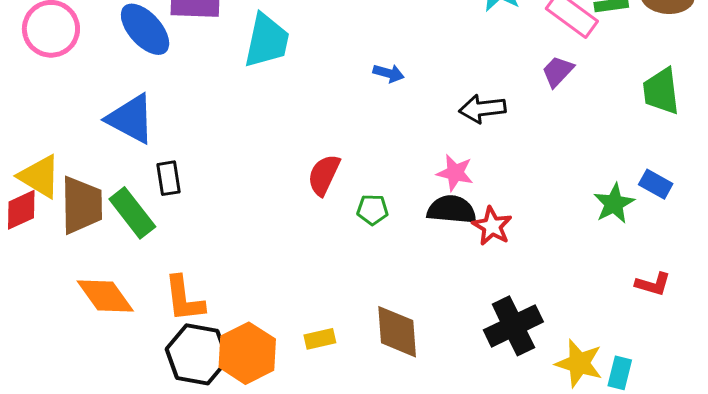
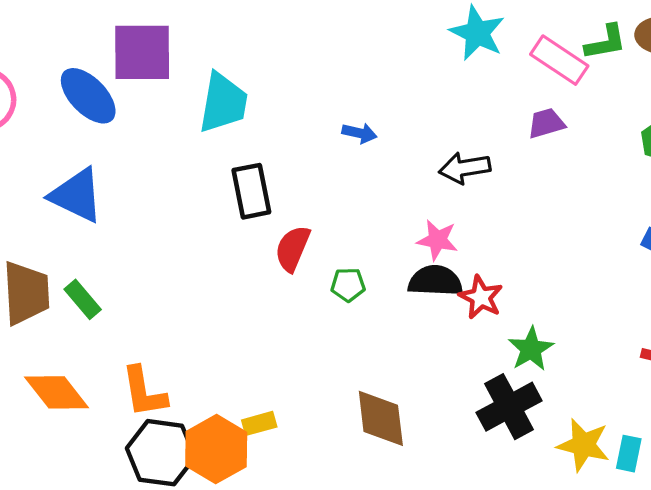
purple trapezoid: (558, 71) -> (546, 123), turned 33
black rectangle: (169, 178) -> (251, 191), moved, size x1.4
green star: (614, 204) -> (531, 349), moved
green rectangle: (132, 213) -> (83, 299), size x0.7
yellow rectangle: (320, 339) -> (259, 423), moved

